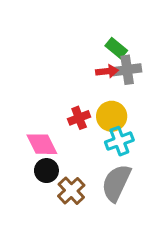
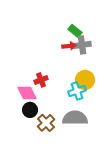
yellow circle: (112, 116) -> (85, 80), moved
red cross: (79, 118) -> (41, 80), moved
gray semicircle: (116, 183) -> (75, 118), turned 65

